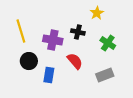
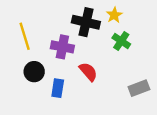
black cross: (78, 32) -> (86, 22), moved, size x1.6
green cross: (108, 43) -> (121, 41), moved
gray rectangle: (105, 75) -> (139, 88), moved

